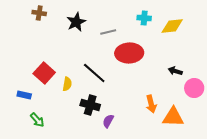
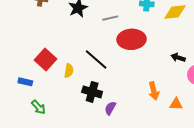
orange triangle: (173, 117) -> (176, 104), size x0.6

